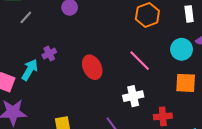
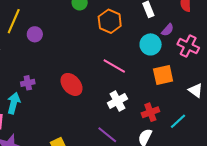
purple cross: (49, 54) -> (28, 83), turned 32

